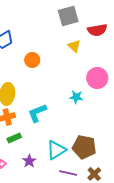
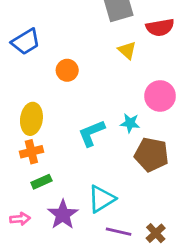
cyan L-shape: (37, 113) -> (91, 133), moved
brown pentagon: (84, 147) -> (151, 155), moved
purple star: (29, 161) -> (63, 215), size x1.5

